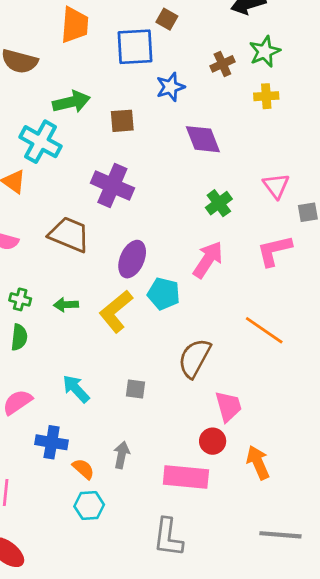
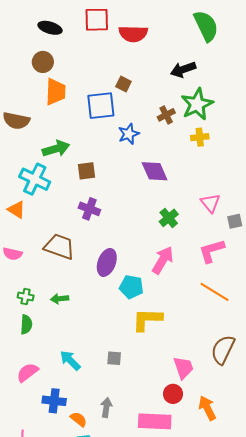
green star: (265, 52) -> (197, 104), size x1.4
brown square: (122, 121) -> (87, 171), moved
purple cross: (112, 186) -> (89, 209), size x0.7
yellow L-shape: (116, 311) -> (147, 319), moved, turned 44
orange line: (264, 330) -> (215, 292), moved
brown semicircle: (194, 358) -> (223, 350), moved

